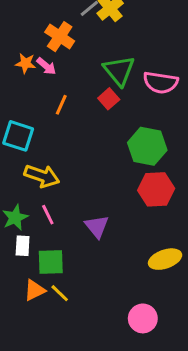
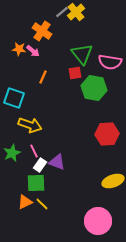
red square: (109, 99) -> (75, 73), turned 32
green hexagon: (147, 146) -> (94, 88), moved
purple triangle: (97, 226) -> (57, 162), moved, turned -30
white rectangle: (23, 246) -> (40, 165), moved, turned 32
pink circle: (143, 318) -> (98, 221), size x1.4

